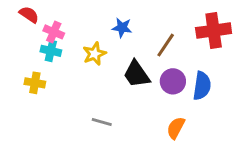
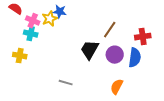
blue star: (122, 28) -> (60, 12), moved
red cross: (214, 31) -> (143, 37), moved, size x0.7
yellow star: (94, 54) -> (50, 19), moved
black trapezoid: (137, 74) -> (90, 50), turned 65

